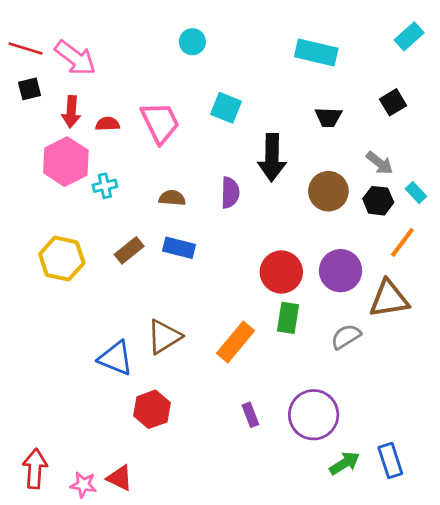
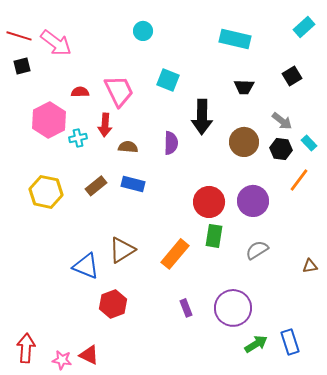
red arrow: (71, 112) -> (105, 125), moved
brown triangle: (389, 299) -> (310, 266), moved, size x0.5

